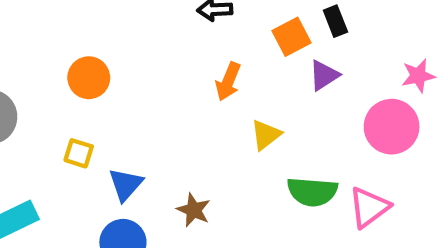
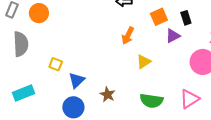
black rectangle: (335, 21) -> (186, 18), moved
orange circle: (89, 78) -> (39, 13), moved
green semicircle: (312, 192) -> (151, 101), moved

